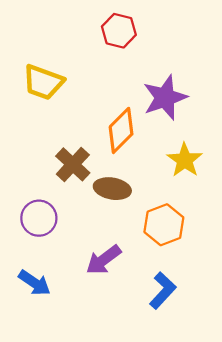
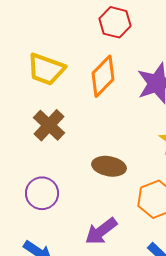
orange diamond: (121, 130) -> (103, 76), moved
brown cross: (73, 164) -> (49, 125), moved

